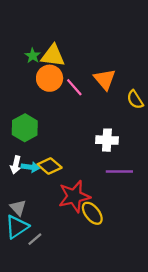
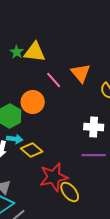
orange circle: (50, 78) -> (33, 102), moved
white cross: (107, 140) -> (94, 127), moved
cyan arrow: (30, 167) -> (15, 139), moved

